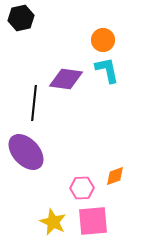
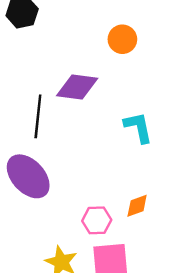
cyan L-shape: (107, 70) -> (138, 127), moved

